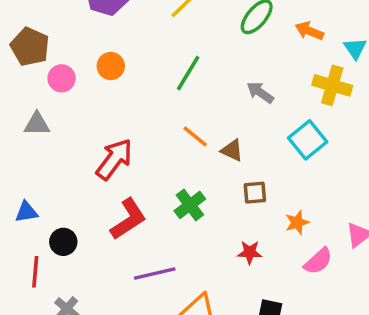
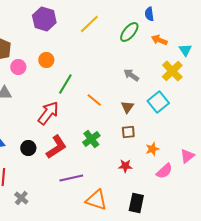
green line: (188, 73) -> (65, 84), moved
yellow cross: (332, 85) -> (172, 71), turned 30
brown triangle: (232, 150) -> (127, 107), moved, turned 40
black circle: (63, 242) -> (28, 148), moved

